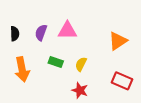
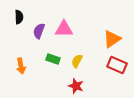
black semicircle: (15, 34) -> (19, 17), moved
orange arrow: (22, 69) -> (21, 66), size x0.7
red rectangle: (122, 81) -> (117, 65), moved

